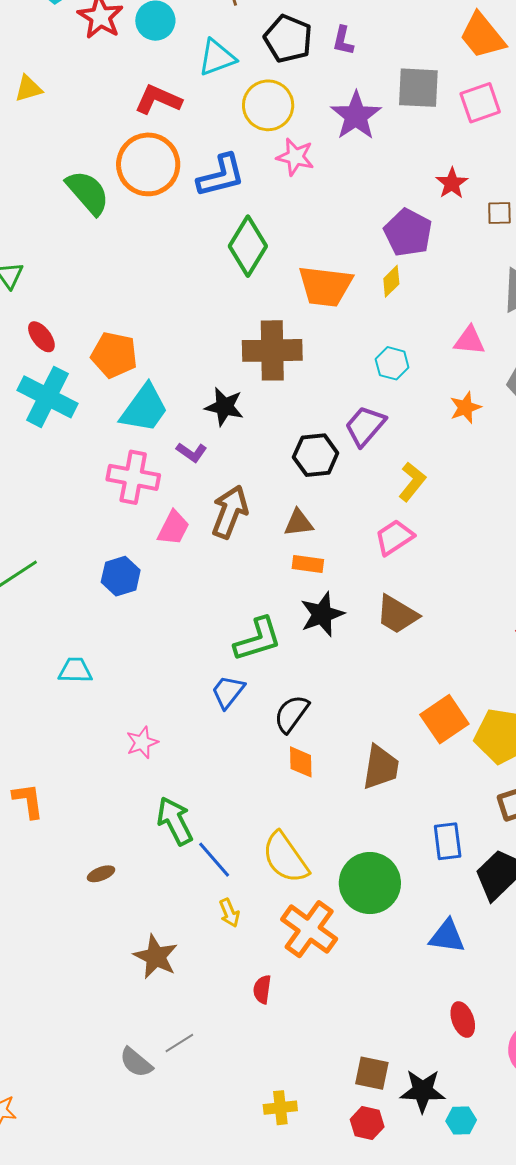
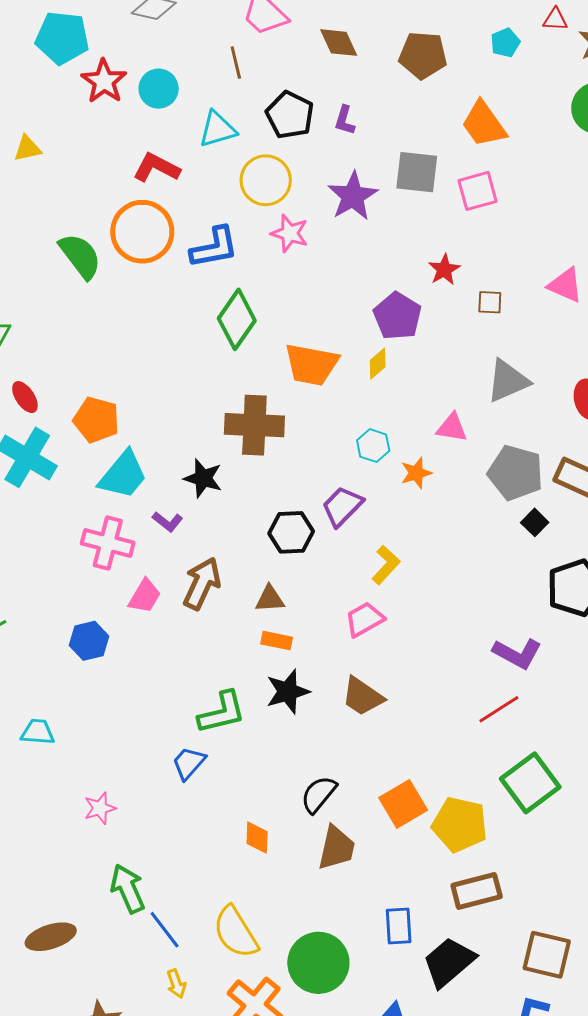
orange star: (465, 407) -> (416, 473), moved
black semicircle: (292, 714) -> (319, 794), moved
brown ellipse: (101, 874) -> (51, 937), size x1.8

